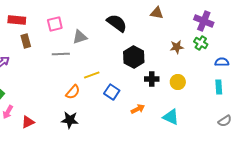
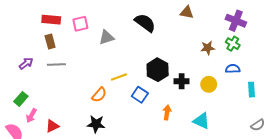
red rectangle: (17, 20) -> (51, 20), moved
gray line: (61, 54) -> (56, 65), moved
black hexagon: (134, 57) -> (158, 70), moved
blue semicircle: (222, 62) -> (233, 69), moved
orange arrow: (138, 109) -> (167, 113), turned -56

